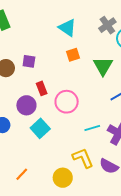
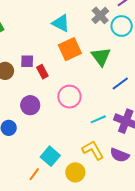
orange square: (73, 55) -> (70, 49), size x1.6
red rectangle: (42, 88) -> (42, 72), moved
cyan square: (40, 128) -> (50, 156), moved

